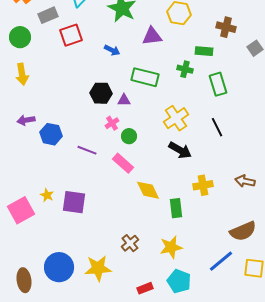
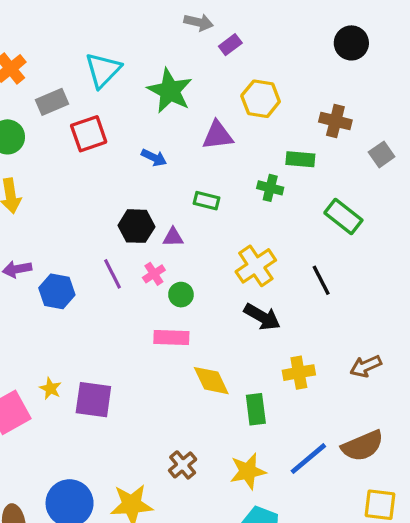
green rectangle: (145, 77) -> (206, 201), size x0.6
green rectangle: (218, 84) -> (343, 217), moved, turned -35
purple line: (87, 150) -> (113, 274), moved, turned 42
pink rectangle: (123, 163) -> (171, 338), turned -40
brown arrow: (245, 181) -> (366, 366), turned -36
blue line: (221, 261) -> (308, 459), moved

